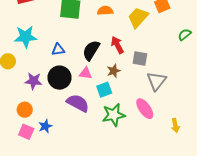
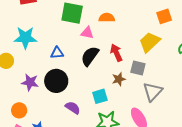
yellow trapezoid: (138, 17) -> (150, 42), moved
brown star: (114, 71) -> (119, 79), moved
pink triangle: (86, 73) -> (87, 33), moved
purple semicircle: (78, 103) -> (73, 108), size x0.7

